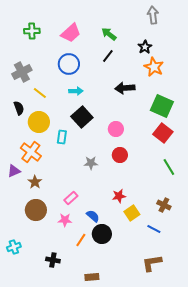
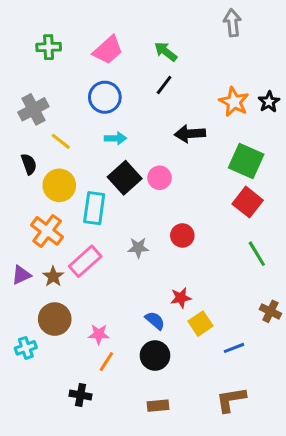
black star: (145, 47) -> (269, 102), moved
pink circle: (116, 129) -> (160, 178), moved
cyan rectangle: (62, 137) -> (94, 208), size x1.5
purple triangle: (14, 171) -> (21, 275), moved
pink rectangle: (71, 198) -> (85, 261), moved, size x1.5
brown cross: (164, 205) -> (270, 311), moved
blue semicircle: (93, 216) -> (155, 321), moved
blue line: (154, 229) -> (234, 348), turned -48
orange line: (81, 240) -> (106, 362), moved
cyan cross: (14, 247) -> (26, 348), moved
brown rectangle: (92, 277) -> (158, 406), moved

